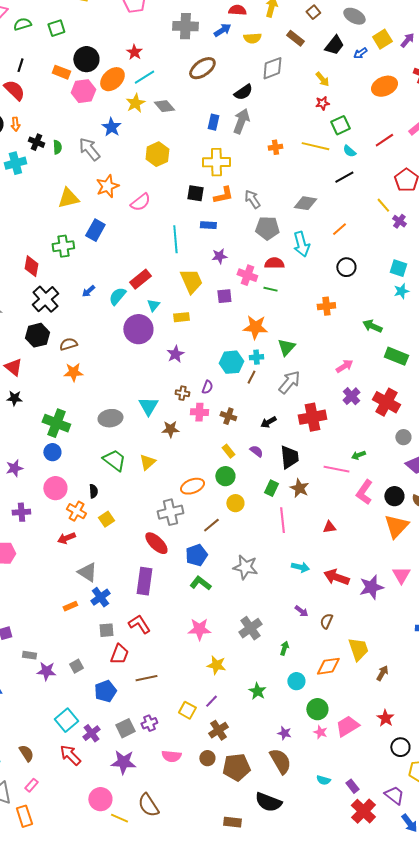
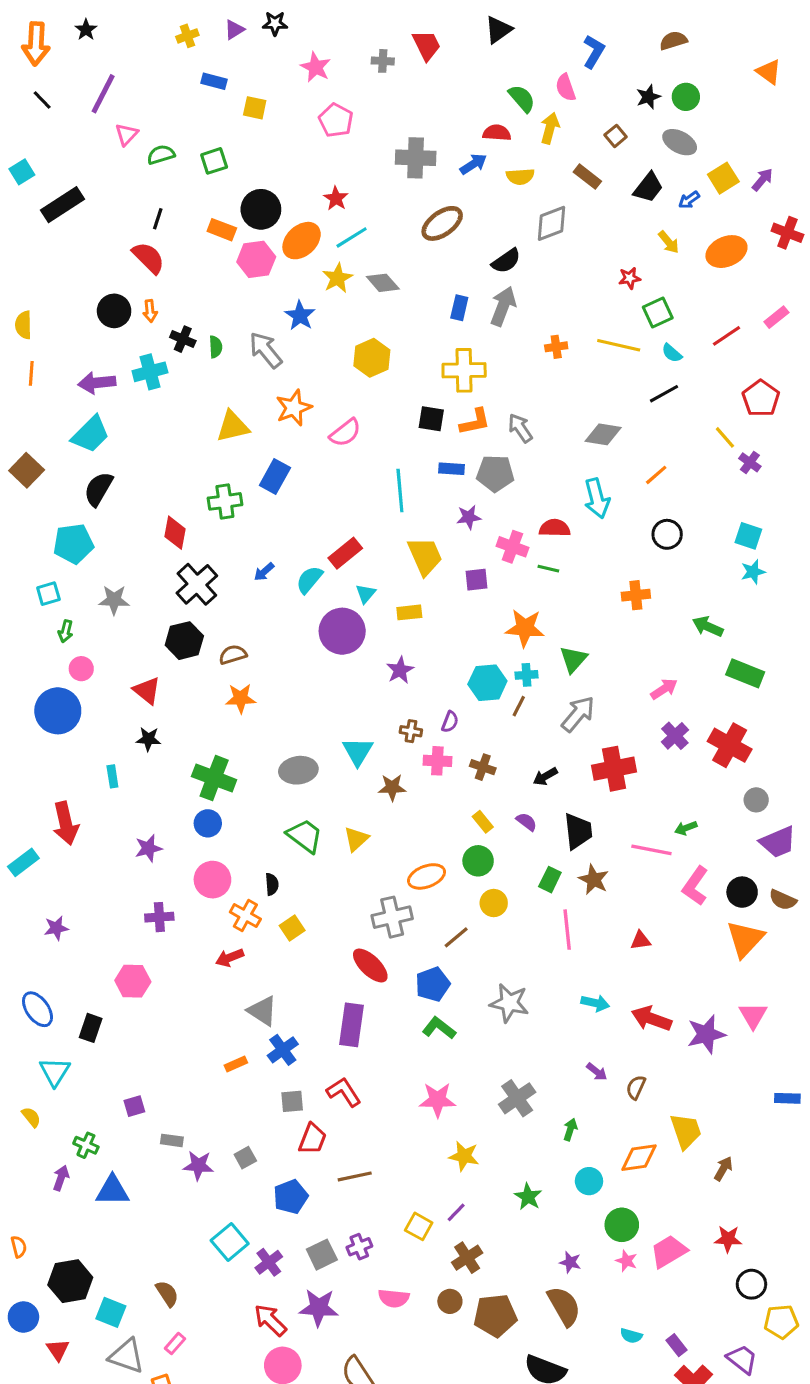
yellow arrow: (322, 79) -> (669, 242), moved
gray pentagon: (267, 228) -> (495, 473), moved
red star: (385, 718) -> (728, 1239), turned -30
red arrow: (70, 755) -> (270, 1320), moved

